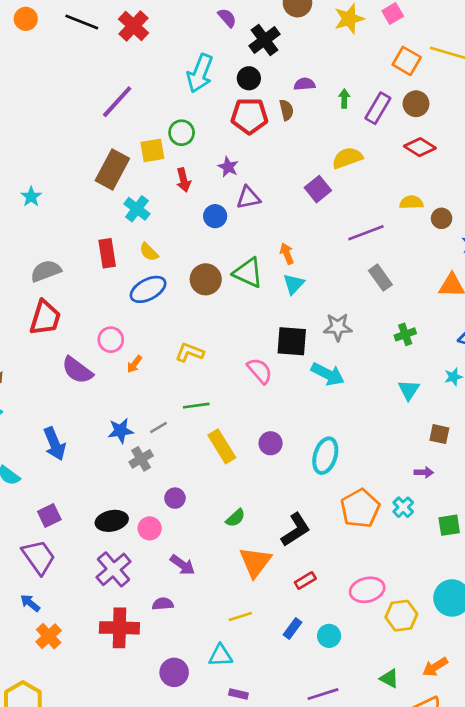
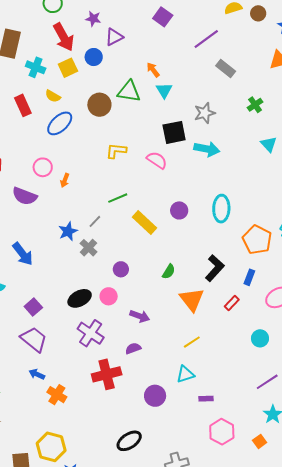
yellow square: (152, 150) -> (68, 68), moved
red arrow: (184, 180) -> (64, 37), size x1.6
yellow L-shape: (190, 352) -> (116, 151), moved
blue rectangle: (292, 629) -> (249, 277), moved

